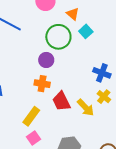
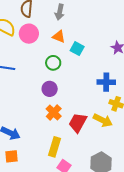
green circle: (58, 37) -> (53, 63), size x0.6
orange cross: (42, 84) -> (54, 113), turned -35
red trapezoid: (61, 101) -> (78, 123), turned 75

